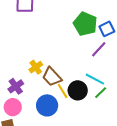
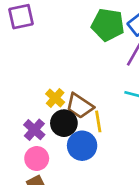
black circle: (78, 90) -> (64, 123), moved
yellow line: (63, 91) -> (98, 121), turned 35

